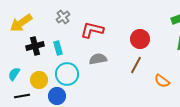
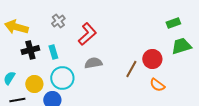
yellow arrow: (21, 23) -> (16, 27), turned 50
red L-shape: (92, 30) -> (87, 34), turned 125
red circle: (140, 39) -> (152, 59), moved

